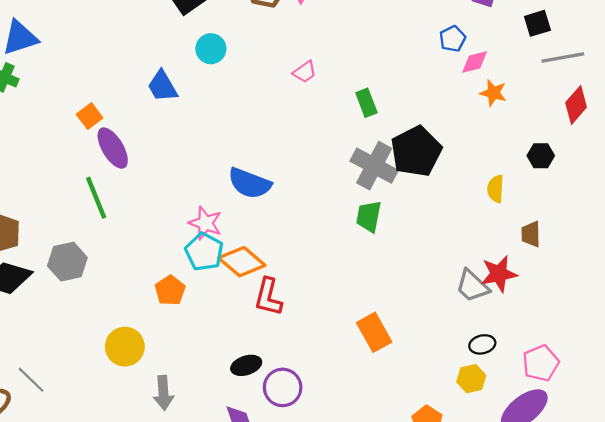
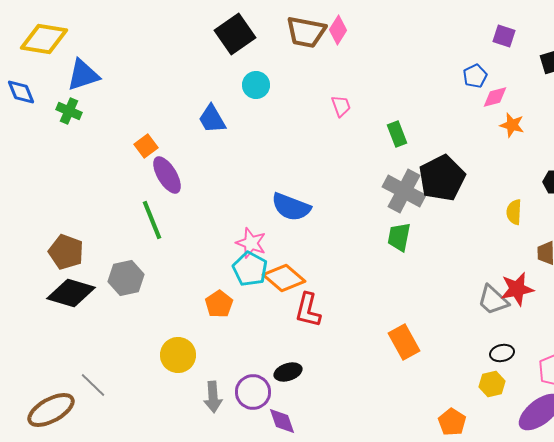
pink trapezoid: (305, 72) -> (341, 106), turned -75
purple circle: (283, 387) -> (253, 392), moved

